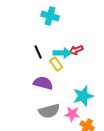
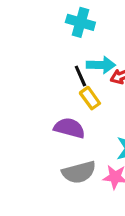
black line: (38, 52) -> (80, 76), moved
cyan arrow: (62, 53) -> (101, 65), moved

